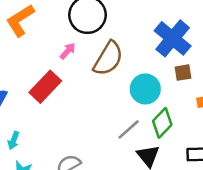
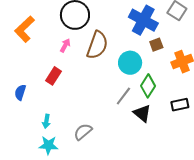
red rectangle: (45, 87) -> (54, 76), size x0.7
cyan arrow: (14, 141) -> (46, 121), moved

